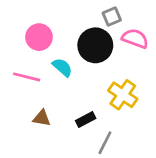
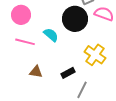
pink circle: (39, 37) -> (21, 15), moved

